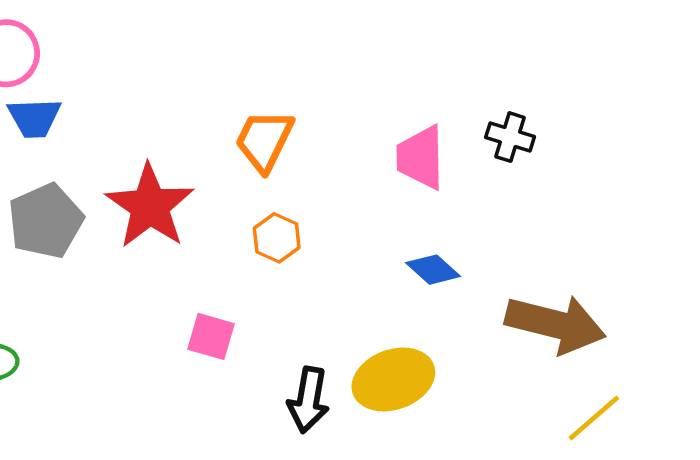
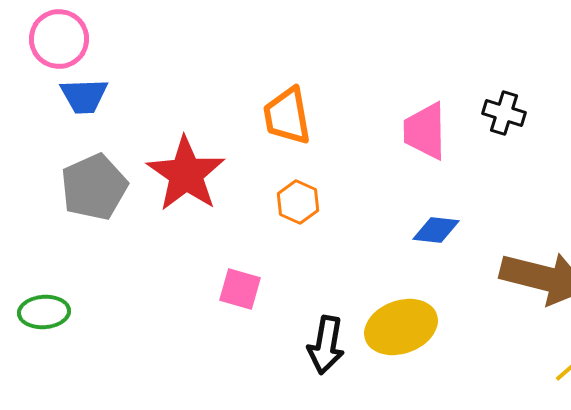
orange trapezoid: (264, 140) -> (287, 116), turned -36
blue diamond: (433, 270) -> (436, 230), turned -36

